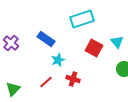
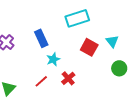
blue rectangle: (46, 39) -> (41, 38), turned 30
red cross: (73, 79) -> (68, 78), turned 32

